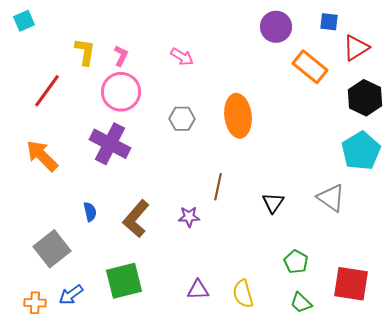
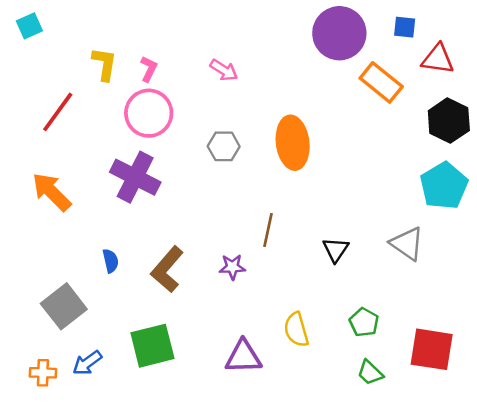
purple circle: (276, 27) -> (339, 33), size x1.4
red triangle: (356, 48) -> (438, 59), turned 40
purple triangle: (198, 290) -> (243, 357), size x1.4
yellow semicircle: (243, 294) -> (296, 330), moved

